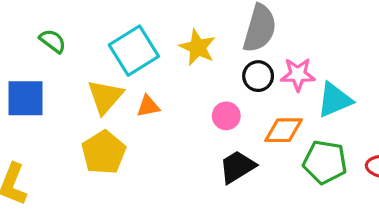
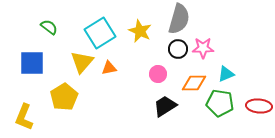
cyan triangle: (334, 100) -> (226, 74), moved, size x0.7
yellow pentagon: (104, 152) -> (64, 97), moved

